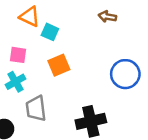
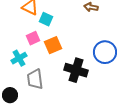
pink square: (18, 55) -> (33, 38), moved, turned -32
black cross: (91, 121) -> (76, 70), moved, turned 30

